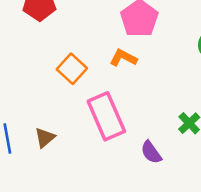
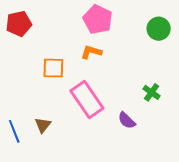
orange square: (72, 69) -> (53, 68), turned -30

